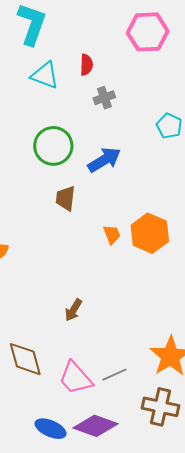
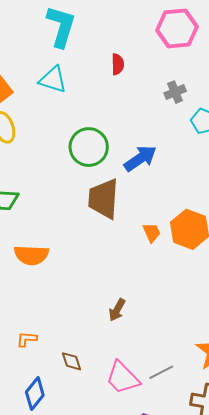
cyan triangle: (45, 75) -> (53, 80), moved
gray cross: (104, 98) -> (175, 92), moved
brown trapezoid: (66, 198) -> (104, 199), size x1.6
brown diamond: (25, 359) -> (71, 361), size x0.6

